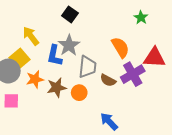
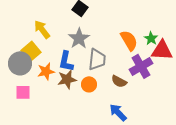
green star: (141, 18) -> (151, 38), moved
blue L-shape: (54, 56) -> (66, 61), moved
brown semicircle: (108, 80) -> (119, 81), moved

